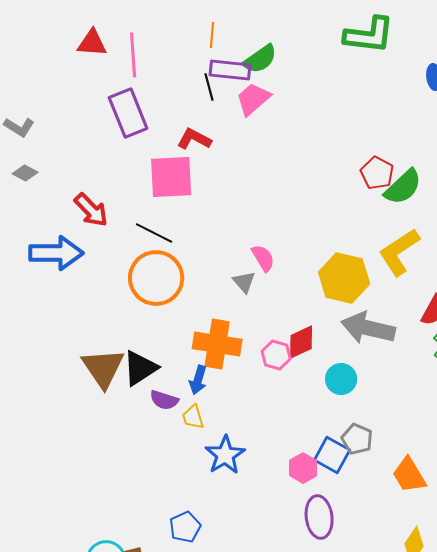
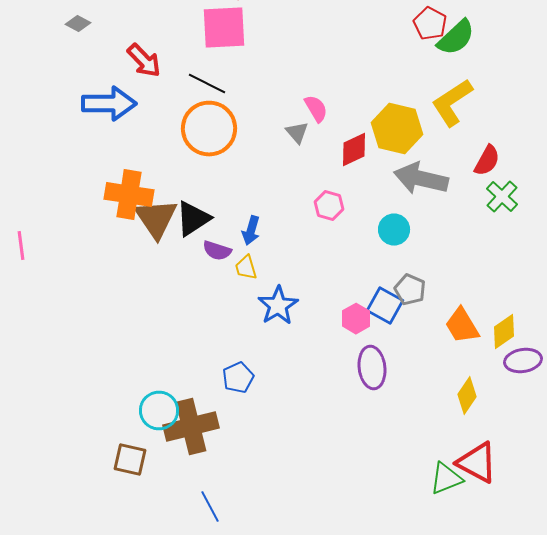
red diamond: (301, 342) -> (354, 150), moved
orange cross: (217, 344) -> (129, 194), moved

